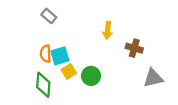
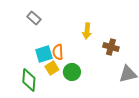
orange semicircle: (45, 54) -> (58, 52), moved

